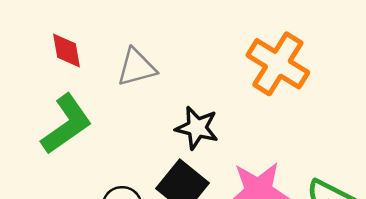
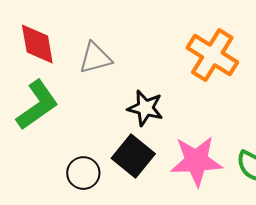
red diamond: (66, 51) -> (37, 44), size x1.4

